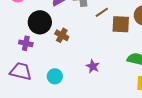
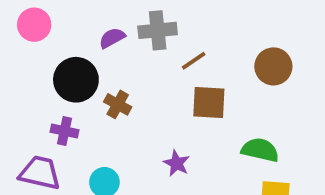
brown square: (121, 24) -> (209, 103), moved
purple cross: (26, 43) -> (65, 131), moved

